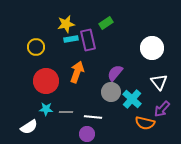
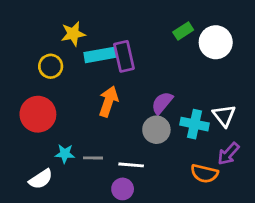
green rectangle: (106, 23) -> (183, 31), moved
yellow star: (66, 24) -> (73, 34), moved
cyan rectangle: (71, 39) -> (100, 55), size x1.5
white circle: (152, 48) -> (216, 42), moved
red circle: (46, 81) -> (38, 114), moved
cyan cross: (132, 99) -> (195, 124), moved, turned -30

